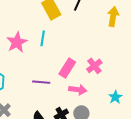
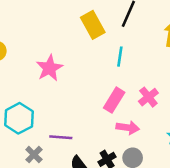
cyan line: (43, 38) -> (120, 57), moved
purple line: (41, 82) -> (61, 137), moved

